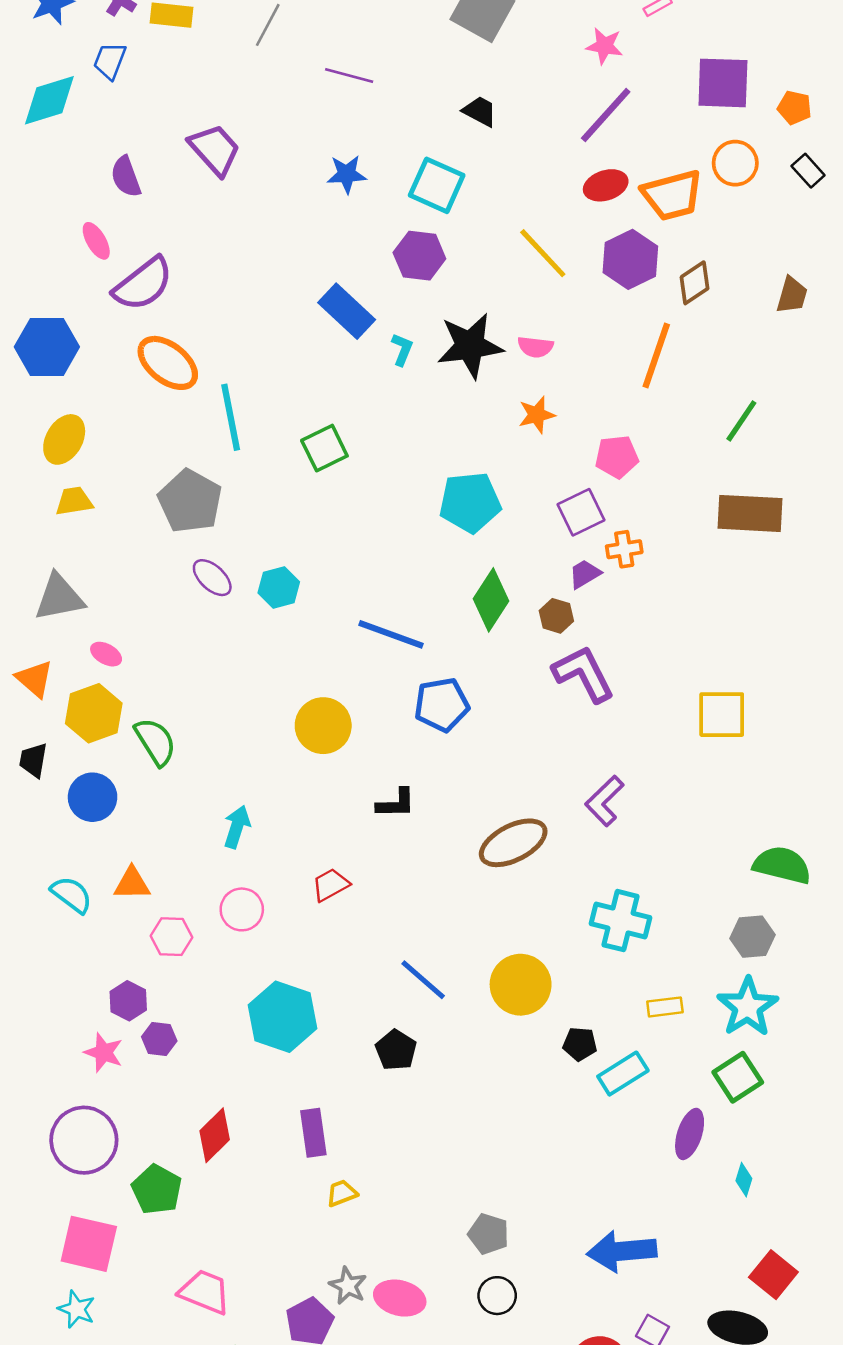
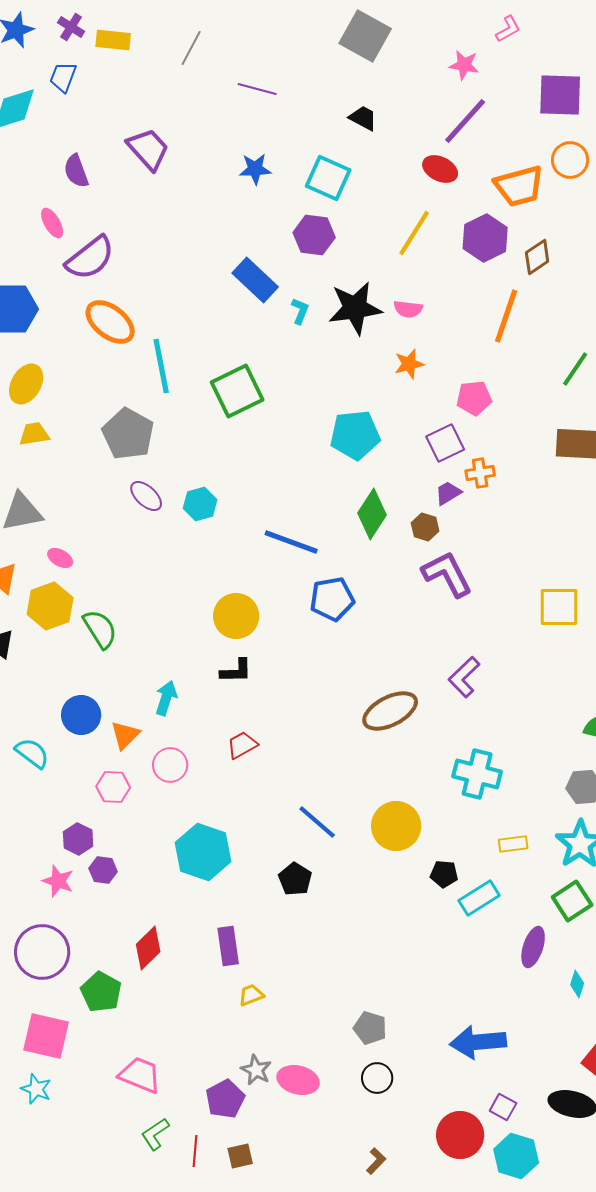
red ellipse: (606, 185) -> (440, 169), moved, turned 44
yellow line: (543, 253) -> (414, 233), turned 75
green square: (324, 448) -> (237, 391), size x1.4
blue circle: (93, 797) -> (81, 715), moved
black L-shape: (396, 803) -> (236, 671), moved
orange triangle: (132, 884) -> (125, 735), moved, turned -44

